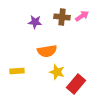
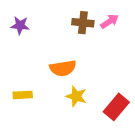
purple star: (35, 22) -> (20, 25), moved
red rectangle: (76, 84) -> (116, 107), moved

